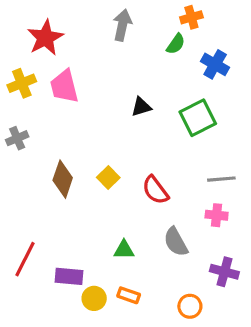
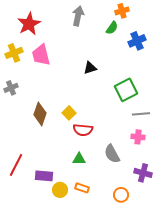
blue cross: (215, 64) -> (137, 41), turned 36
green square: (198, 118) -> (126, 90), moved
red semicircle: (155, 190) -> (83, 130), moved, turned -48

